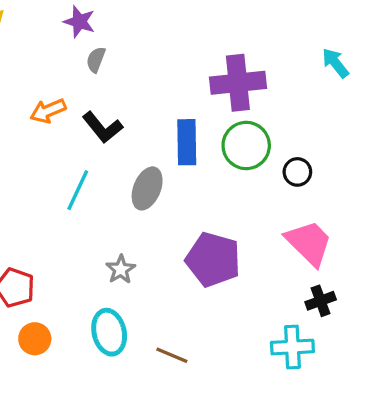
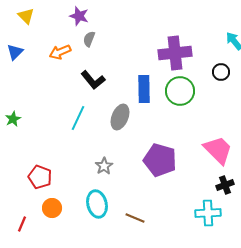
orange arrow: (48, 111) -> (60, 52), moved
black circle: (297, 172) -> (221, 72), moved

